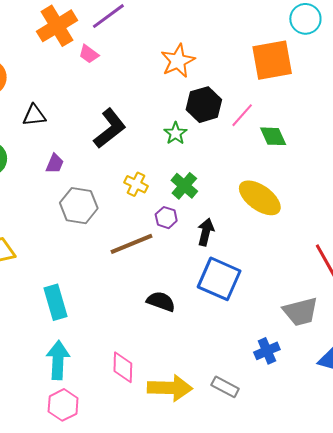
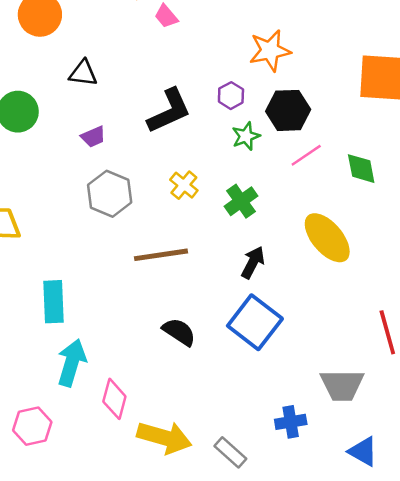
pink line: (242, 115) -> (306, 155), moved
purple trapezoid: (55, 164) -> (93, 137), turned 30
purple hexagon: (166, 218) -> (231, 96), moved
cyan arrow: (58, 360) -> (72, 363), moved

